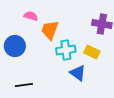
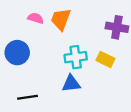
orange trapezoid: (50, 30) -> (61, 19), moved
blue triangle: (78, 73) -> (71, 84), moved, turned -42

